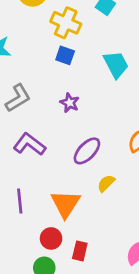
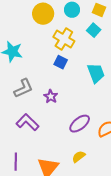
purple star: (70, 103) -> (51, 96), moved
purple ellipse: (87, 151) -> (80, 124), moved

